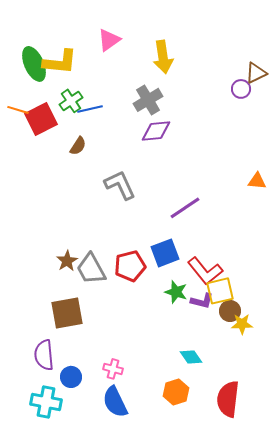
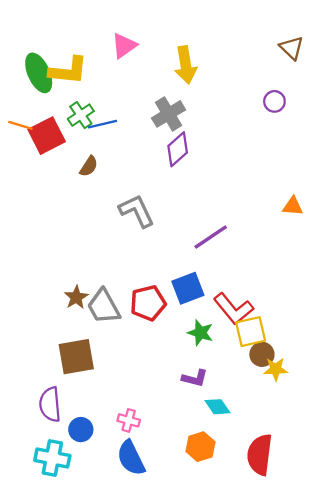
brown triangle: (256, 73) -> (292, 48), moved, turned -50
purple diamond: (156, 131) -> (178, 149), turned -36
purple L-shape: (202, 301) -> (195, 378), moved

